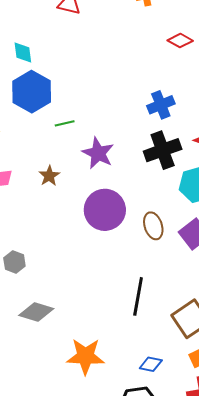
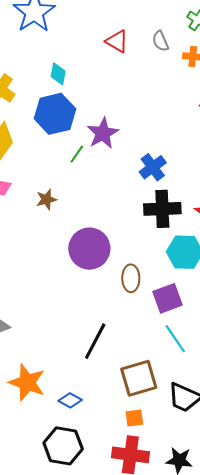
blue cross: (161, 105) -> (153, 167), moved, turned -32
green line: (65, 123) -> (77, 154), turned -60
purple star: (98, 153) -> (103, 133), moved
blue diamond: (151, 364) -> (70, 400), moved

